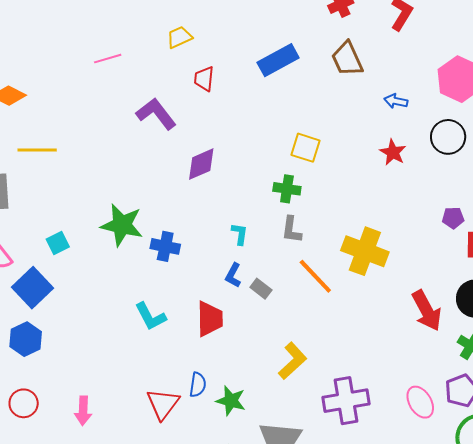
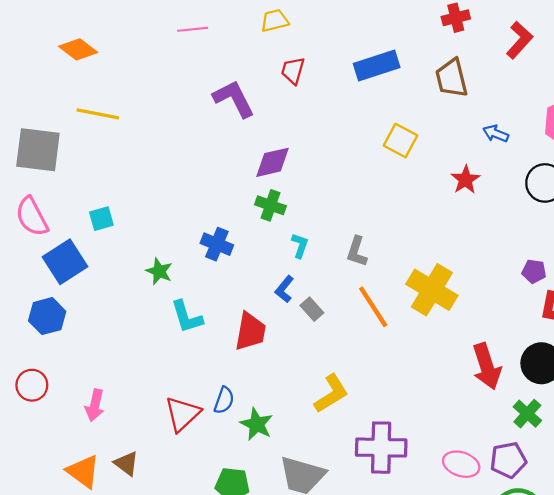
yellow square: (305, 148) -> (401, 141), moved
red star: (393, 152) -> (466, 180), moved
green cross: (287, 189) -> (270, 205), moved
green star: (122, 225) -> (159, 271), moved, size x0.6
pink ellipse: (420, 402) -> (461, 464), turned -52

